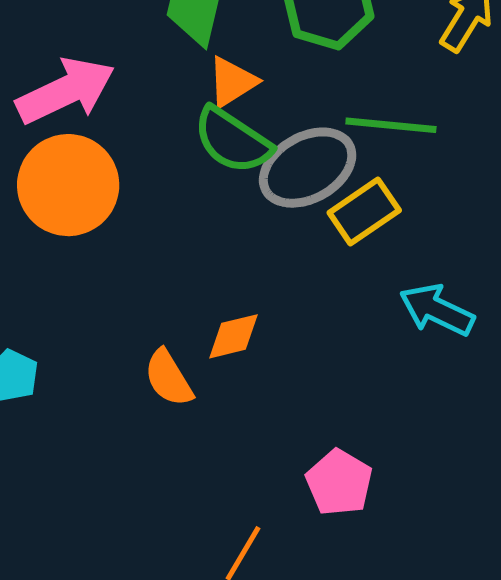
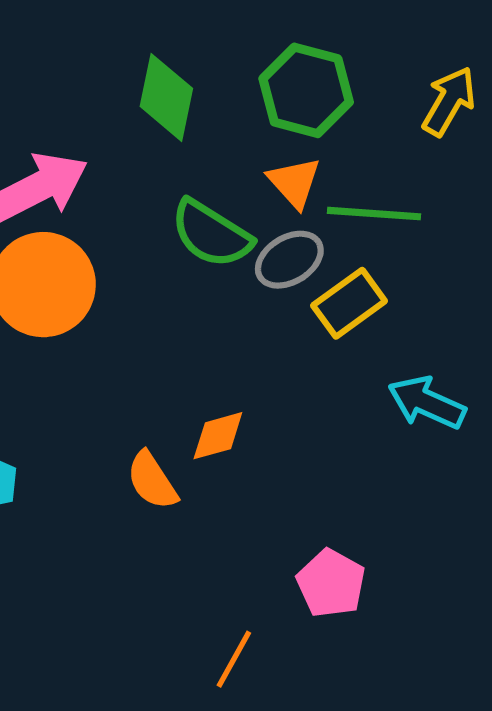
orange triangle: (232, 82) -> (294, 182), moved, turned -38
gray ellipse: (308, 168) -> (289, 260), size x0.7

